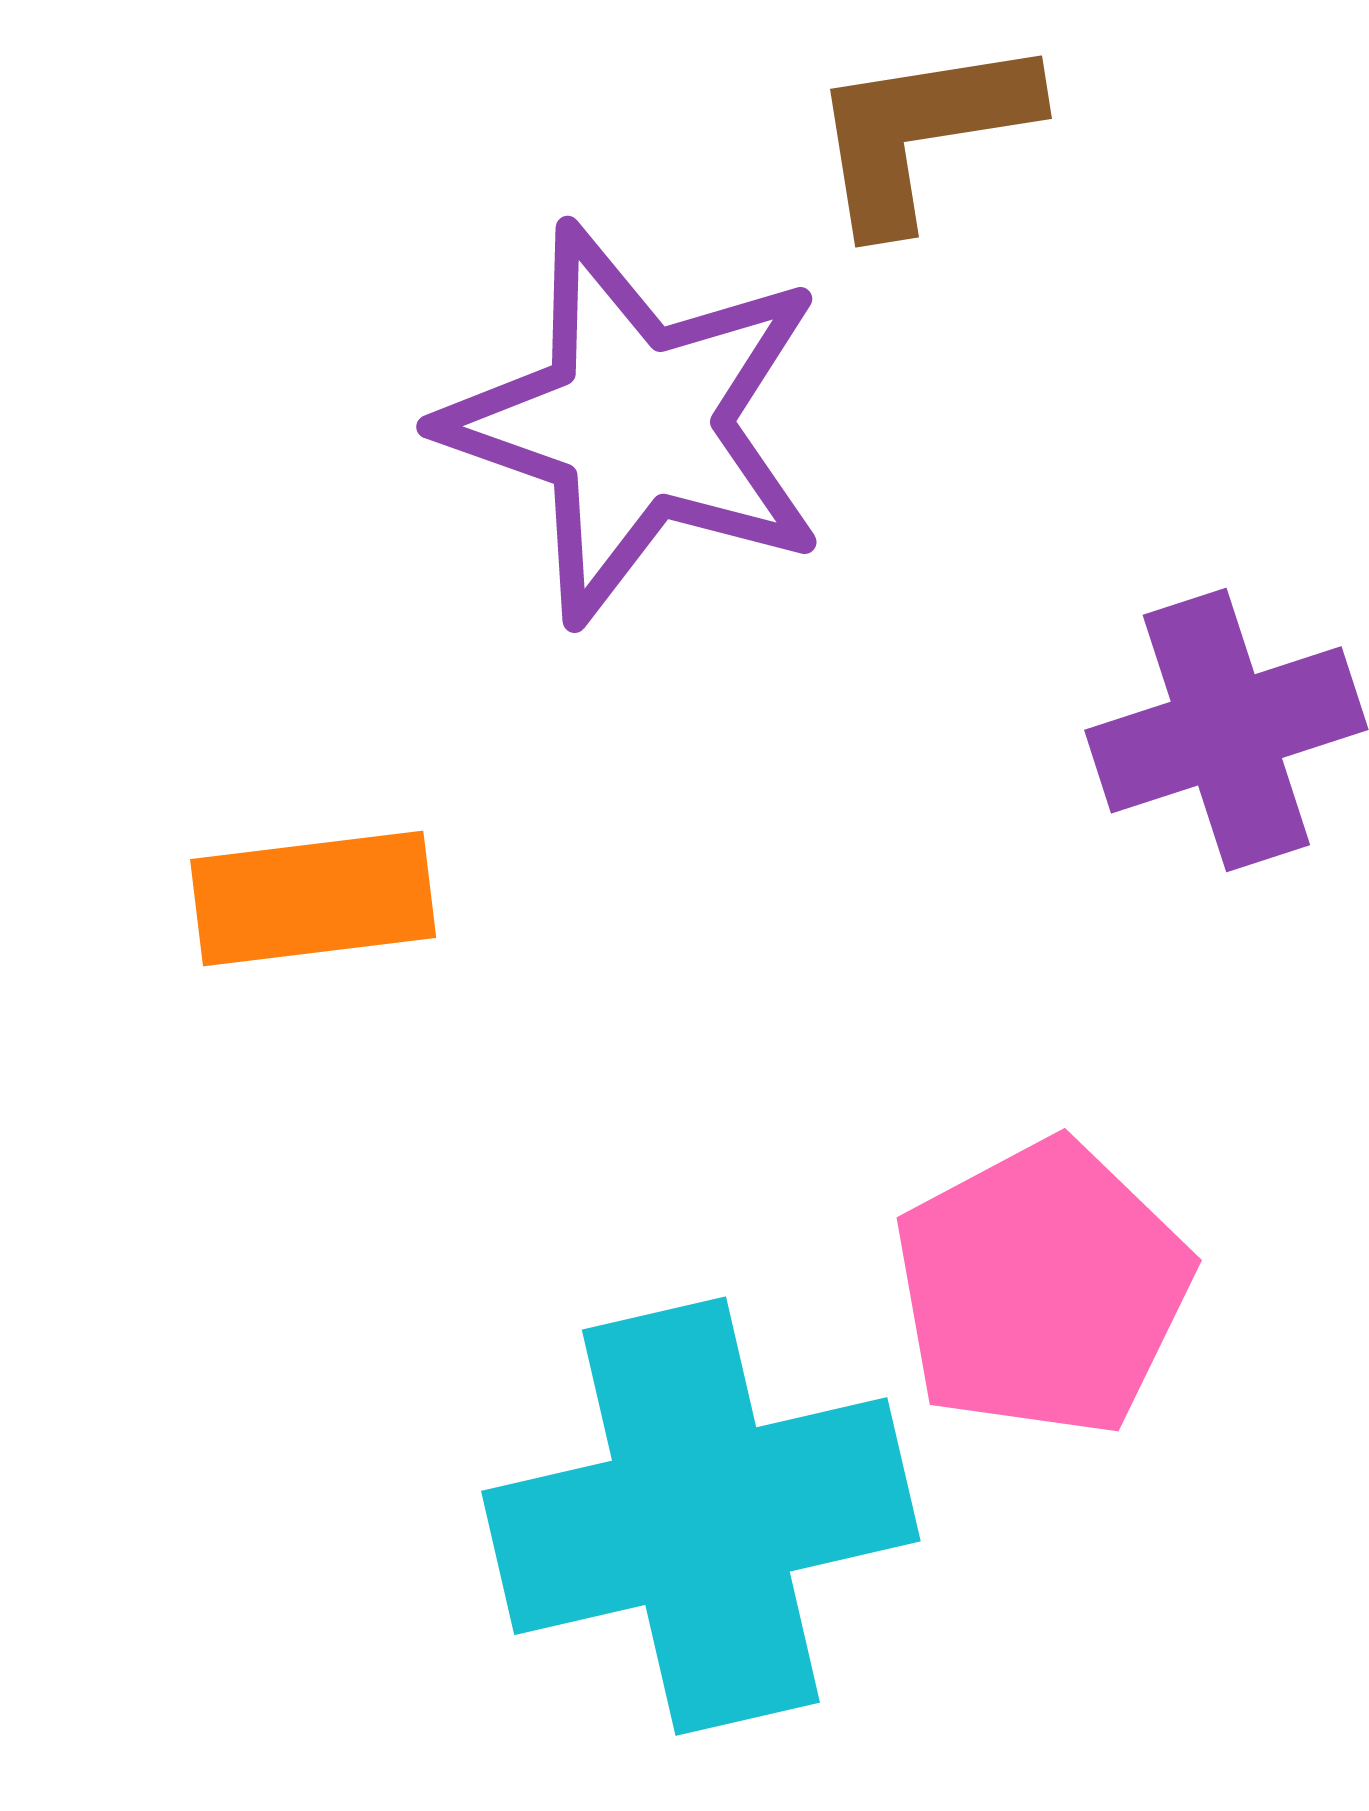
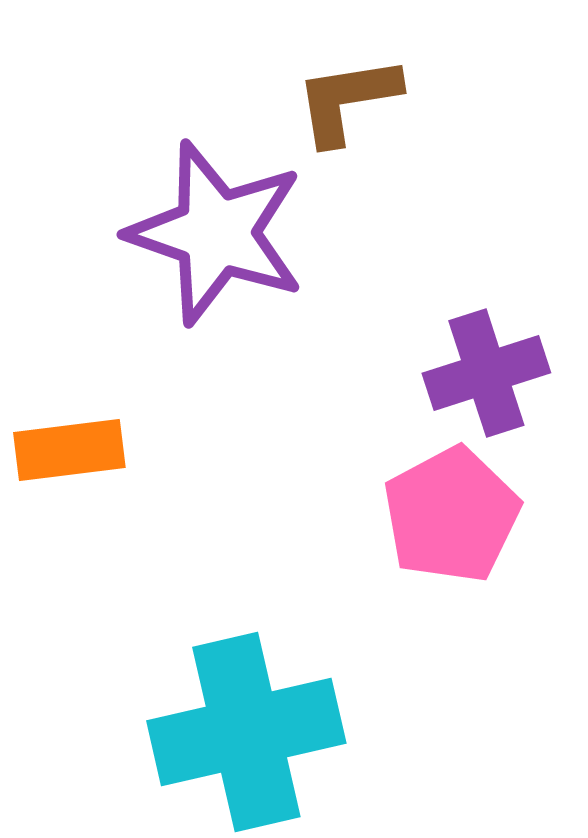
pink pentagon: (1042, 1288) -> (451, 515), moved

